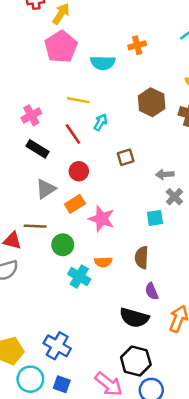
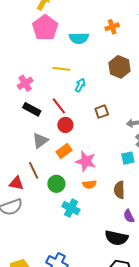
orange cross: (137, 45) -> (112, 27), moved
red line: (73, 134) -> (59, 106), moved
brown line: (35, 226) -> (34, 170), turned 66
orange semicircle: (103, 262) -> (89, 184), moved

